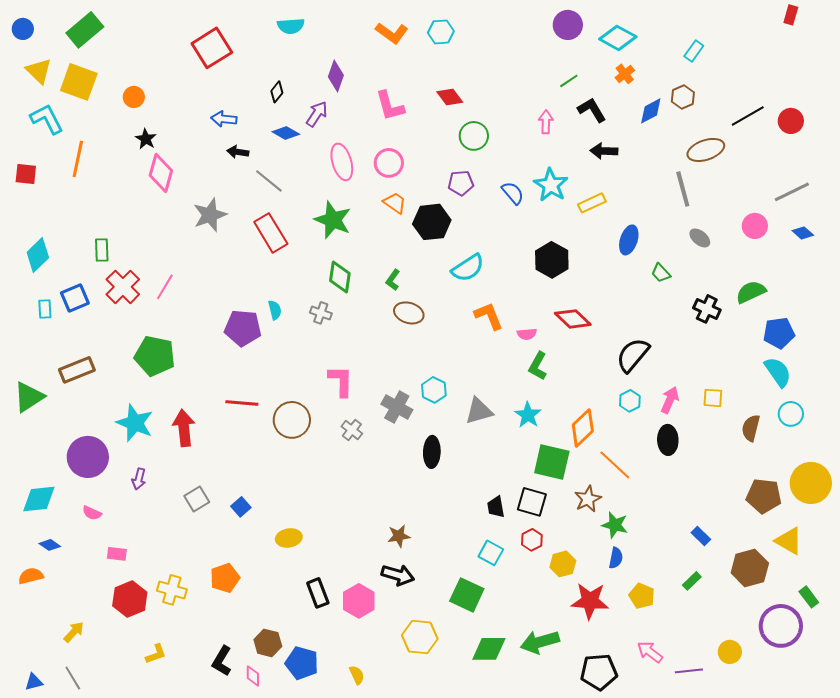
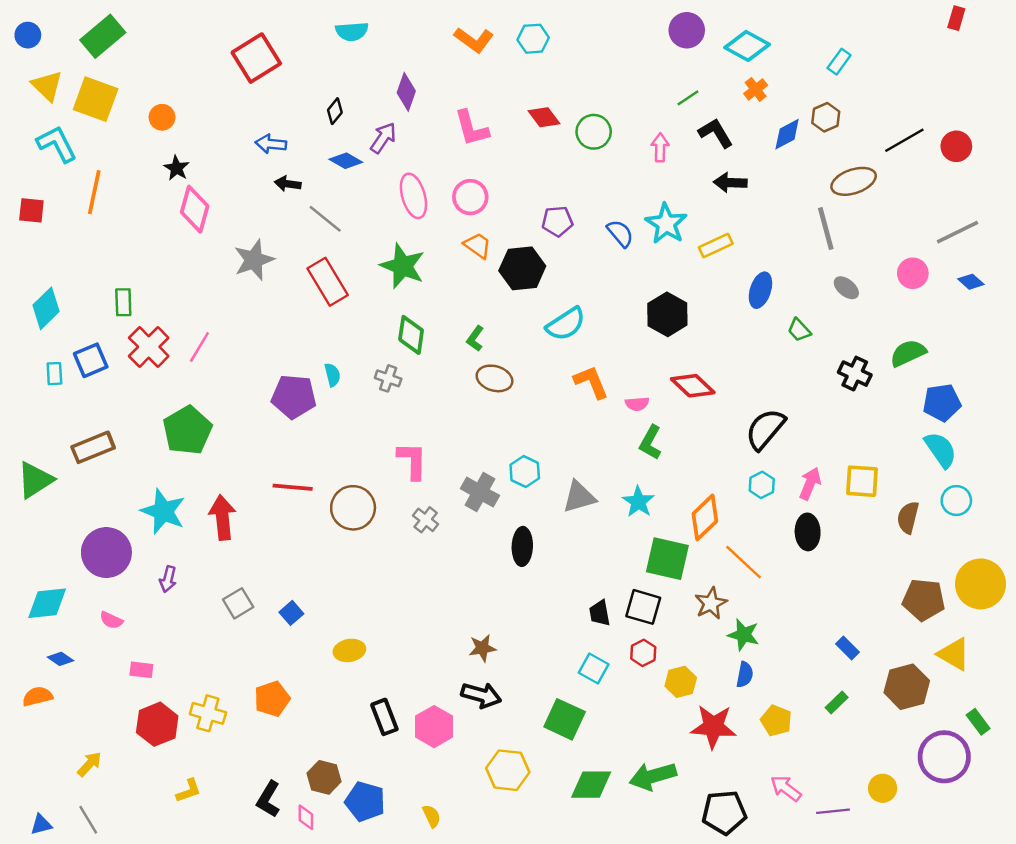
green circle: (474, 136) -> (594, 132), moved
green pentagon: (155, 356) -> (187, 430), turned 30
yellow square: (713, 398) -> (862, 481), size x1.4

